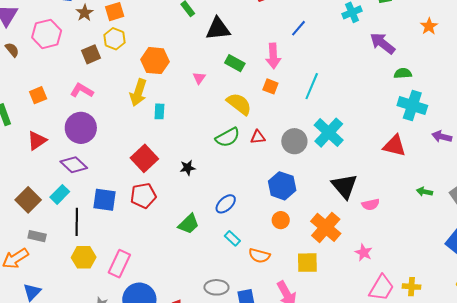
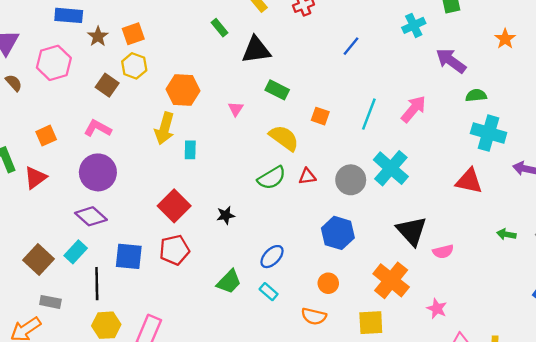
brown square: (91, 54) -> (107, 85), turned -30
pink arrow: (273, 56) -> (414, 109), moved, turned -135
red triangle: (37, 141) -> (35, 178), moved
orange circle: (281, 220) -> (328, 283), moved
cyan rectangle: (232, 238) -> (269, 292), moved

